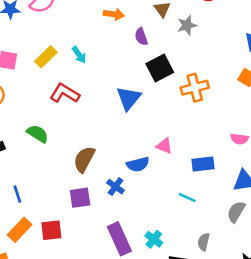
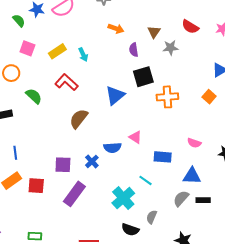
green semicircle: (38, 134) -> (34, 96), moved
brown semicircle: (84, 159) -> (79, 119), moved
purple rectangle: (119, 239) -> (74, 194), moved, turned 50
cyan cross: (154, 239) -> (123, 198), moved, size x1.6

